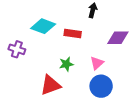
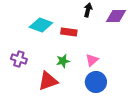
purple diamond: (118, 38) -> (116, 16), moved
purple cross: (17, 49) -> (19, 59), moved

